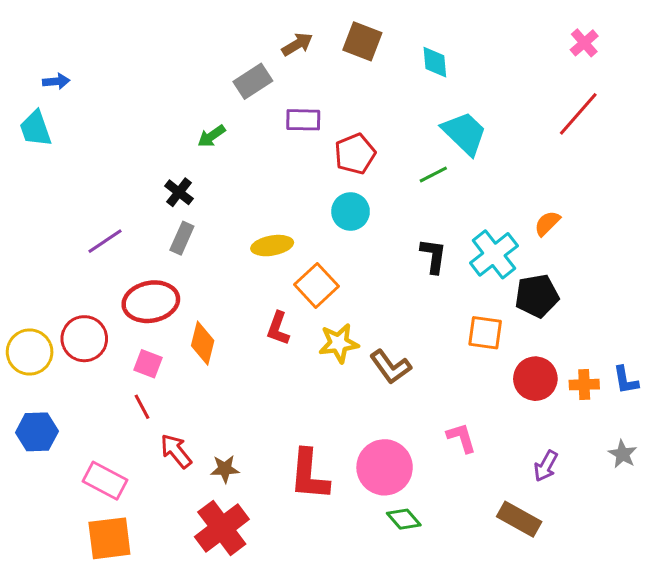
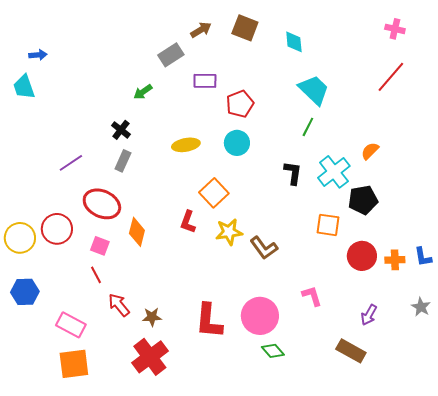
pink cross: (584, 43) -> (395, 29), turned -36
green line: (433, 175) -> (308, 127), moved, turned -36
yellow ellipse: (272, 246) -> (186, 145), moved
red ellipse: (151, 302) -> (102, 204), turned 36

